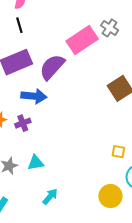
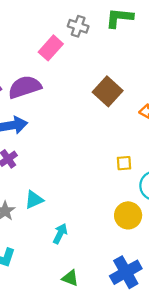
pink rectangle: (82, 40) -> (51, 48), size x0.7
purple semicircle: (52, 67) -> (25, 87), turned 44

